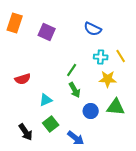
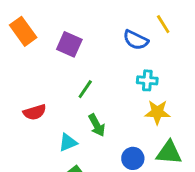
orange rectangle: (15, 23) -> (23, 31), turned -54
yellow line: (121, 56) -> (163, 24), moved
green line: (72, 70) -> (85, 89), moved
green arrow: (75, 90) -> (97, 125), moved

